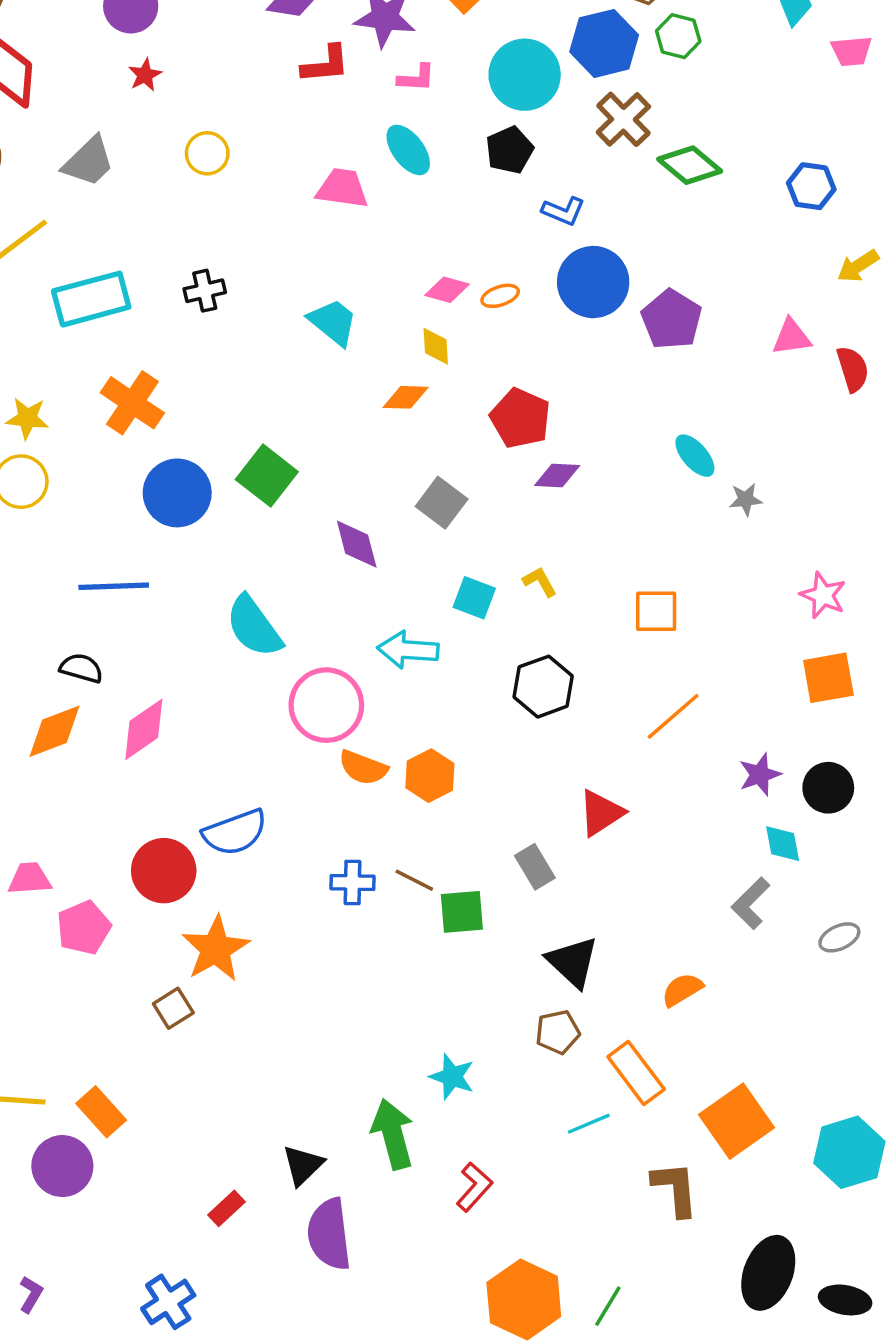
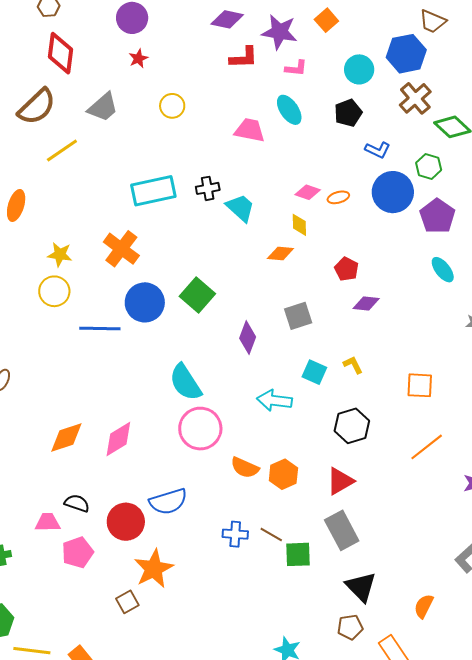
green hexagon: (678, 36) -> (429, 166), moved
cyan circle: (525, 75) -> (359, 69), size x0.7
black cross: (205, 291) -> (208, 188), moved
cyan rectangle: (91, 299) -> (153, 191), moved
red pentagon: (520, 418) -> (346, 269), size x0.7
cyan ellipse: (695, 456) -> (443, 270), moved
gray square: (442, 503) -> (298, 316), turned 32
purple diamond: (357, 544) -> (248, 338), turned 32
blue line: (114, 586) -> (100, 328), moved
black semicircle: (81, 668) -> (77, 503), moved
pink circle: (326, 705) -> (200, 429), moved
red triangle: (601, 813) -> (340, 481), moved
gray rectangle: (535, 867) -> (342, 530), size x1.5
orange semicircle: (682, 990) -> (424, 606), turned -35

